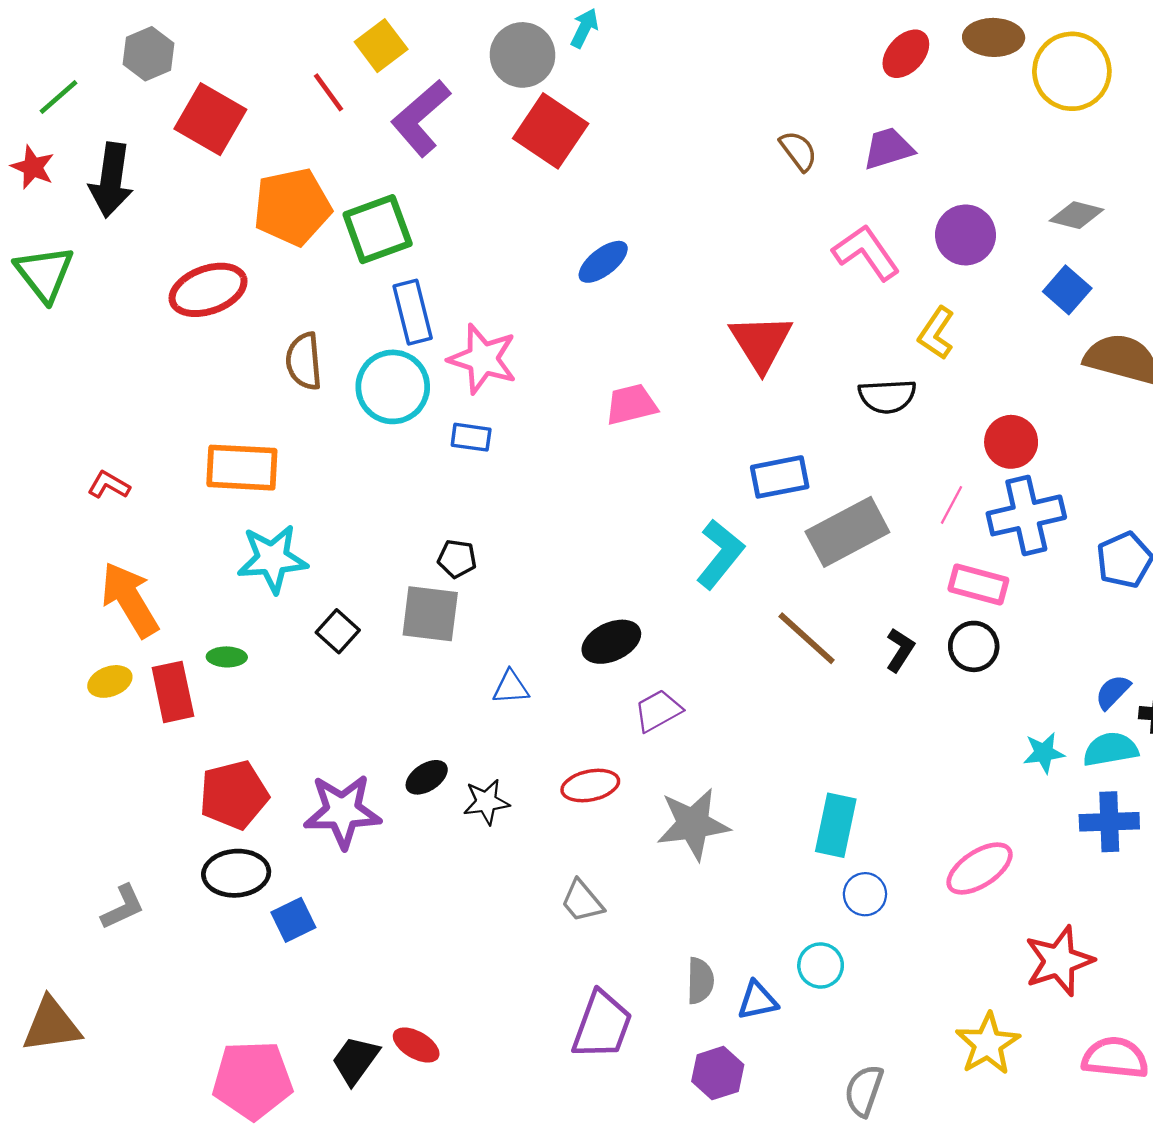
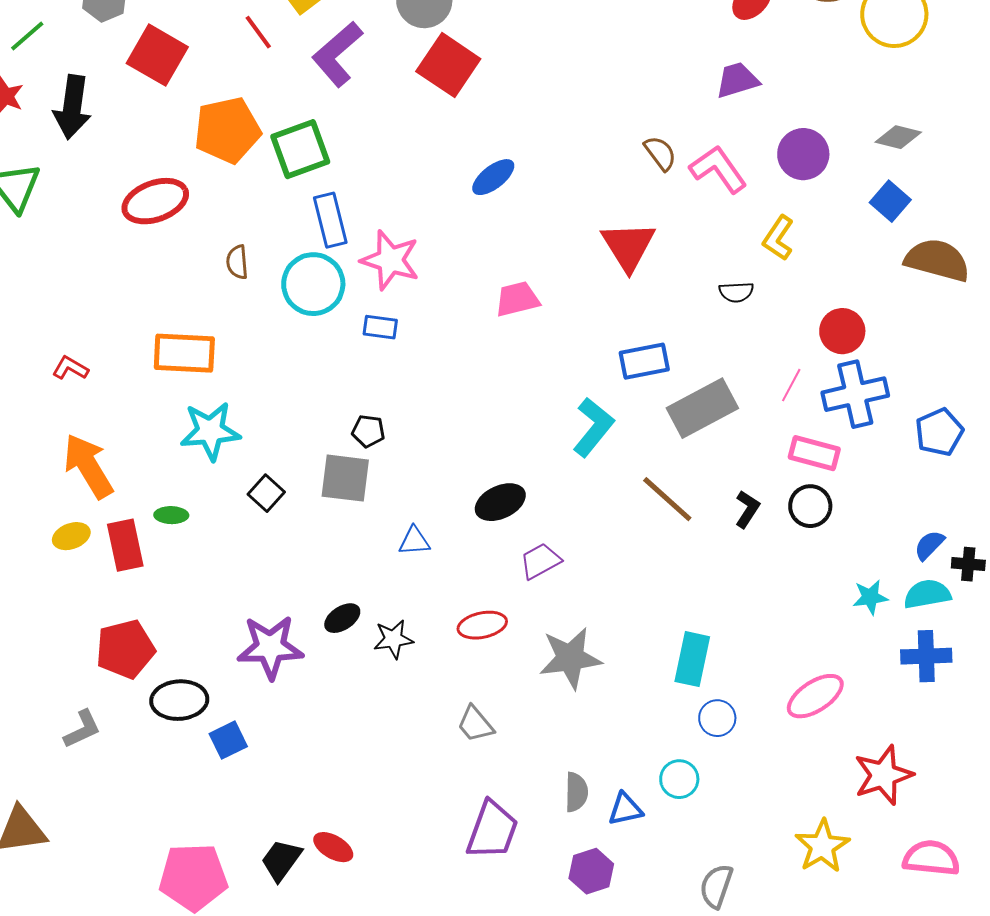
brown semicircle: (798, 151) -> (660, 153), moved
brown semicircle: (304, 361) -> (237, 262), size x0.7
black semicircle: (887, 396) -> (736, 292), size x0.7
red pentagon: (234, 795) -> (125, 649), moved

